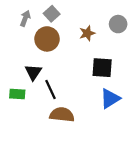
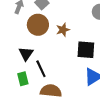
brown star: (87, 33) -> (63, 30), moved
green rectangle: (17, 94) -> (23, 79), moved, turned 72

